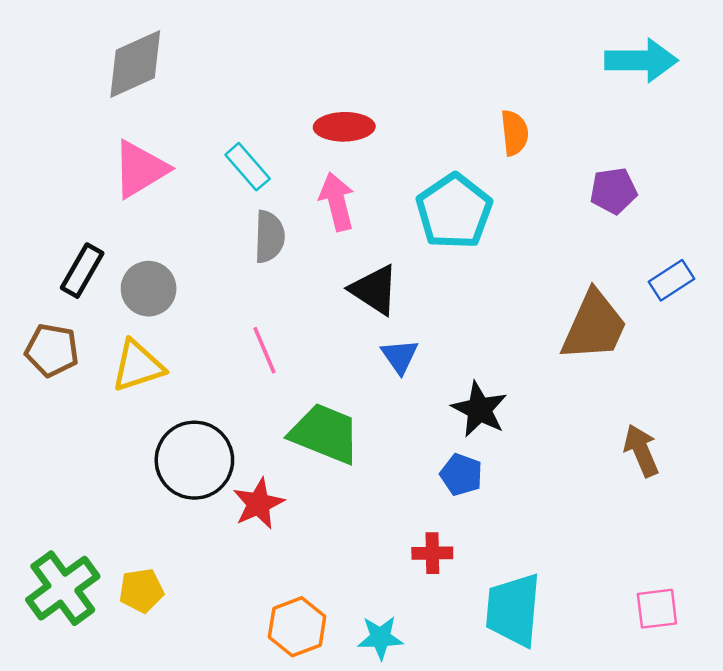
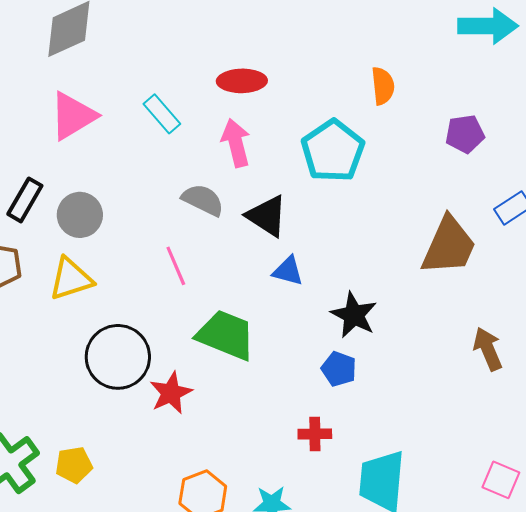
gray semicircle: (269, 237) -> (203, 200), moved, turned -66
blue triangle: (400, 356) -> (288, 271), turned -40
pink square: (657, 609) -> (501, 480), turned 30

